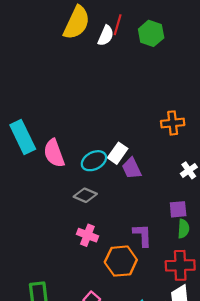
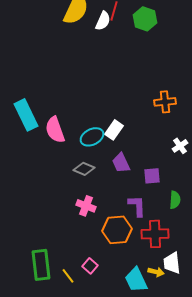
purple trapezoid: (132, 168) -> (121, 163), moved
purple square: (178, 209) -> (152, 176), moved
red cross: (180, 265) -> (155, 234), moved

